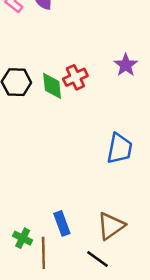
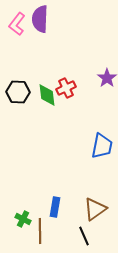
blue rectangle: (62, 223) -> (55, 207), turned 30
black line: (97, 259) -> (84, 236), turned 30

